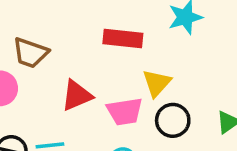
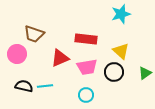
red rectangle: (123, 39) -> (86, 39), moved
yellow triangle: (157, 83) -> (121, 51), moved, turned -30

